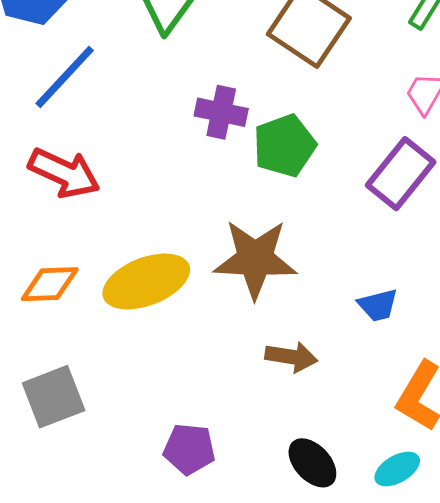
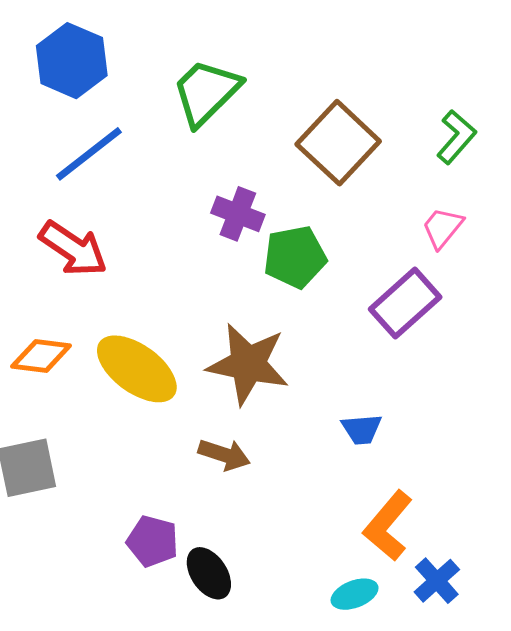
yellow ellipse: (146, 281) -> (137, 369), turned 48
brown arrow: (291, 357) -> (224, 455), moved
black ellipse: (312, 463) -> (209, 573), moved

